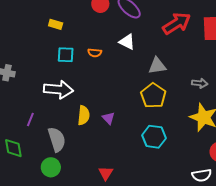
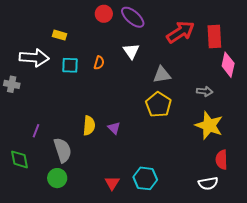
white triangle: (127, 42) -> (131, 51), turned 30
orange semicircle: (95, 53) -> (99, 63), turned -80
white arrow: (58, 90) -> (34, 58), moved
cyan hexagon: (154, 137) -> (145, 178), moved

